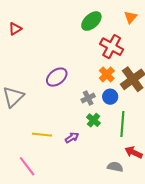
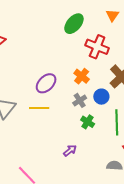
orange cross: (107, 75) -> (82, 76), moved
yellow line: (42, 135) -> (39, 108), moved
purple arrow: (72, 138) -> (70, 150), moved

